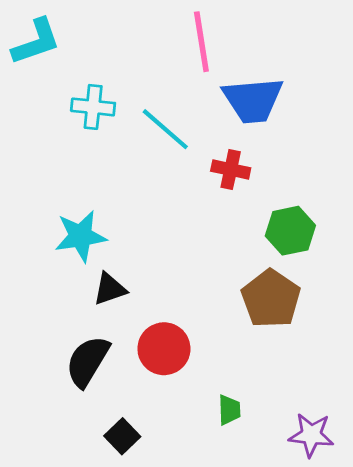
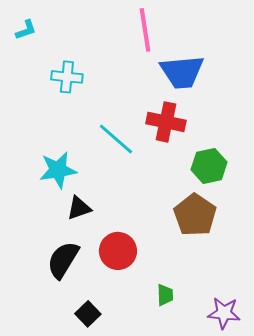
cyan L-shape: (36, 42) -> (26, 30), size x0.6
cyan line: (165, 129) -> (116, 139), moved
red cross: (231, 170) -> (166, 122), size x1.4

